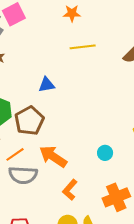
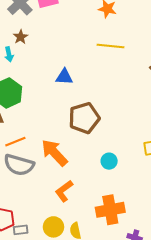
brown pentagon: (29, 121) -> (84, 118), moved

